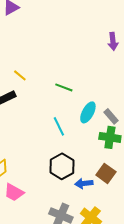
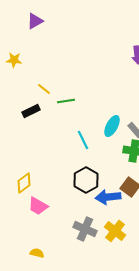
green line: (64, 87) -> (66, 101), moved, turned -30
blue arrow: (84, 183) -> (108, 197), size x1.4

